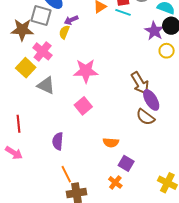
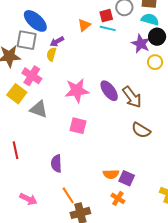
purple ellipse: (151, 100) -> (109, 91), moved
pink square: (83, 106) -> (78, 126), turned -30
orange semicircle: (111, 143) -> (111, 174), moved
pink arrow: (14, 153) -> (28, 199), moved

